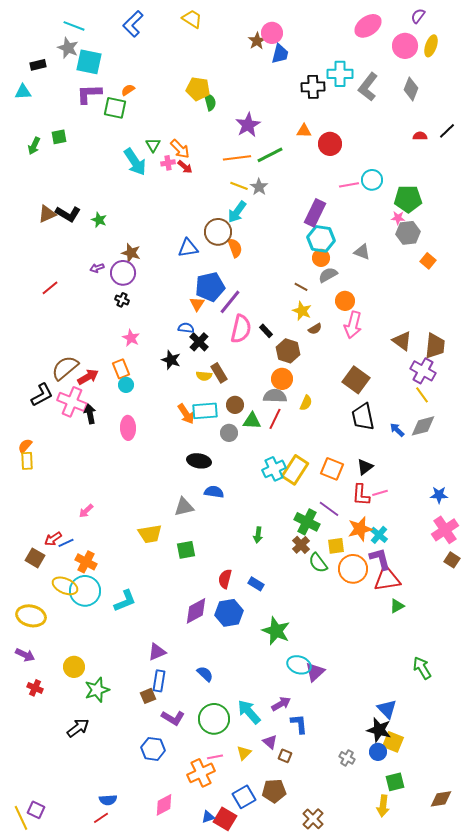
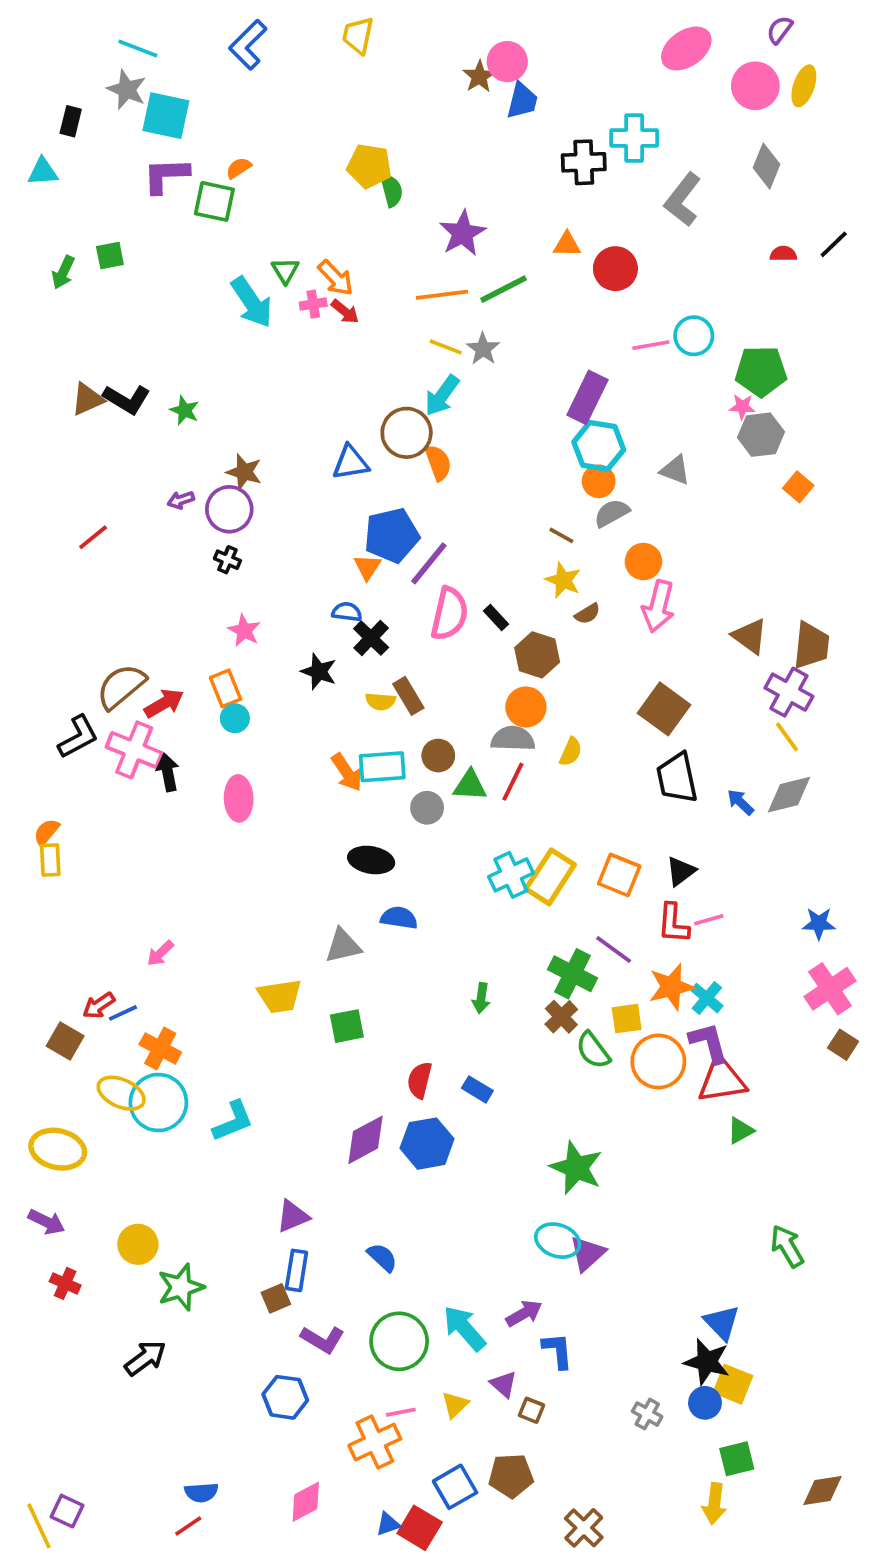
yellow trapezoid: (192, 19) -> (358, 35), turned -110
black rectangle: (38, 65) -> (71, 121), turned -63
gray L-shape: (368, 87) -> (683, 200), moved
green star: (276, 631) -> (576, 1168), moved

